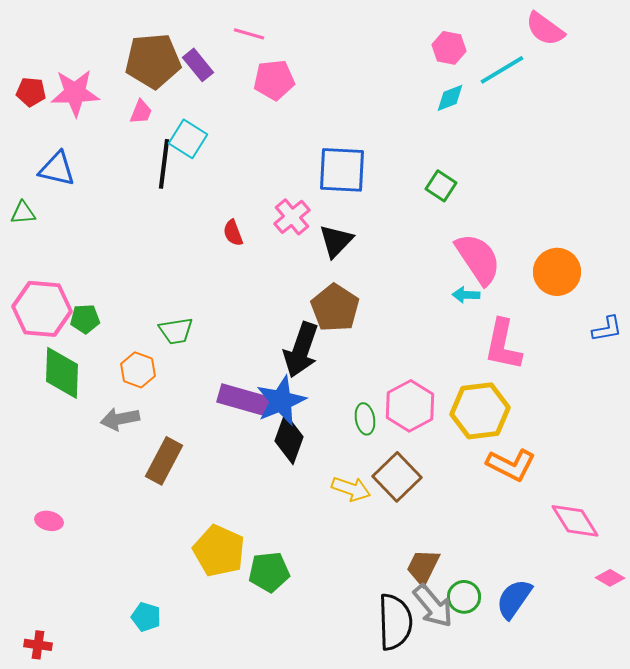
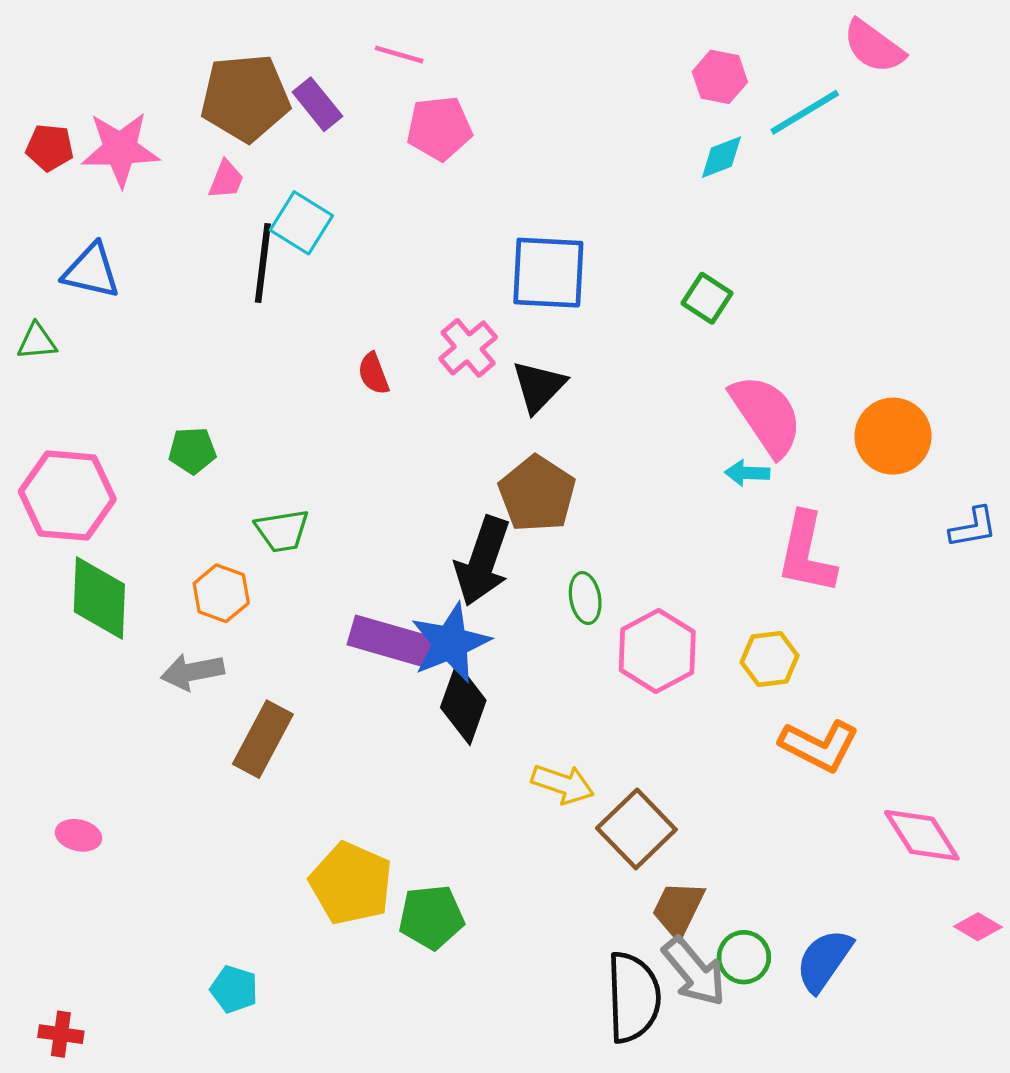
green pentagon: (85, 319) -> (192, 451), moved
yellow hexagon: (480, 411) -> (770, 659), size x0.6
green ellipse: (365, 419) -> (585, 598), moved
brown square: (397, 477) -> (636, 829), moved

